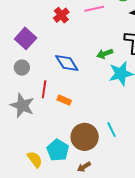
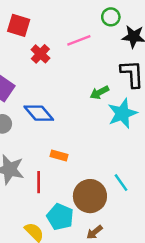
blue diamond: (67, 63) -> (39, 113), moved
red line: (44, 89) -> (39, 182), moved

